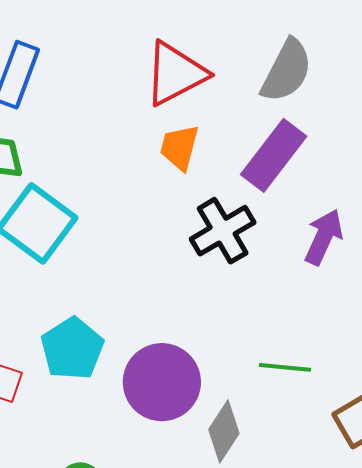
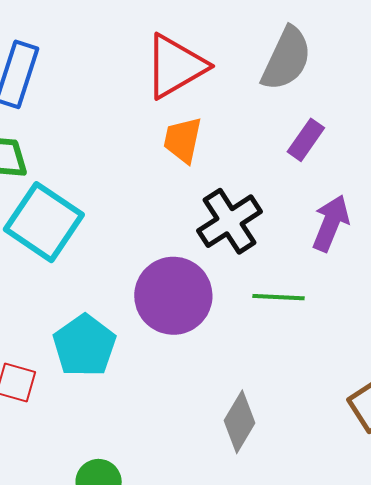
purple rectangle: (274, 155) -> (306, 140), moved, size x0.6
green line: (285, 367) -> (279, 297), moved
purple circle: (162, 382) -> (173, 296), moved

